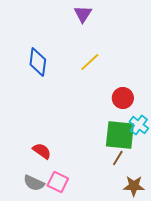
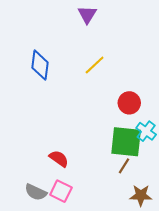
red semicircle: (42, 151) -> (59, 159), moved

